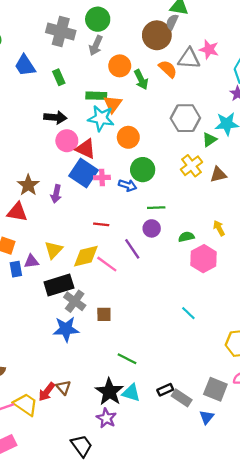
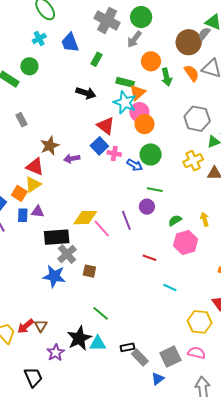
green rectangle: (59, 77) -> (97, 59), turned 40
pink circle: (67, 141) -> (139, 112), moved
blue square: (83, 173) -> (99, 146), size x0.7
purple arrow: (56, 194) -> (72, 159), turned 56
red line: (101, 224) -> (150, 258), moved
green semicircle: (186, 237) -> (175, 220), turned -32
yellow triangle: (54, 250) -> (33, 184), moved
cyan line: (188, 313) -> (170, 288), moved, turned -32
gray square: (215, 389) -> (170, 357), turned 30
cyan triangle: (131, 393) -> (98, 343), turned -30
purple star: (106, 418) -> (56, 353), moved
black trapezoid: (82, 446) -> (33, 377), moved

